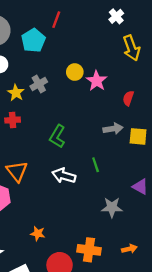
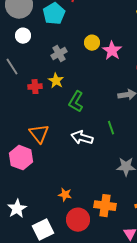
yellow star: (16, 93) -> (56, 81), moved
orange star: (38, 234) -> (65, 195), moved

